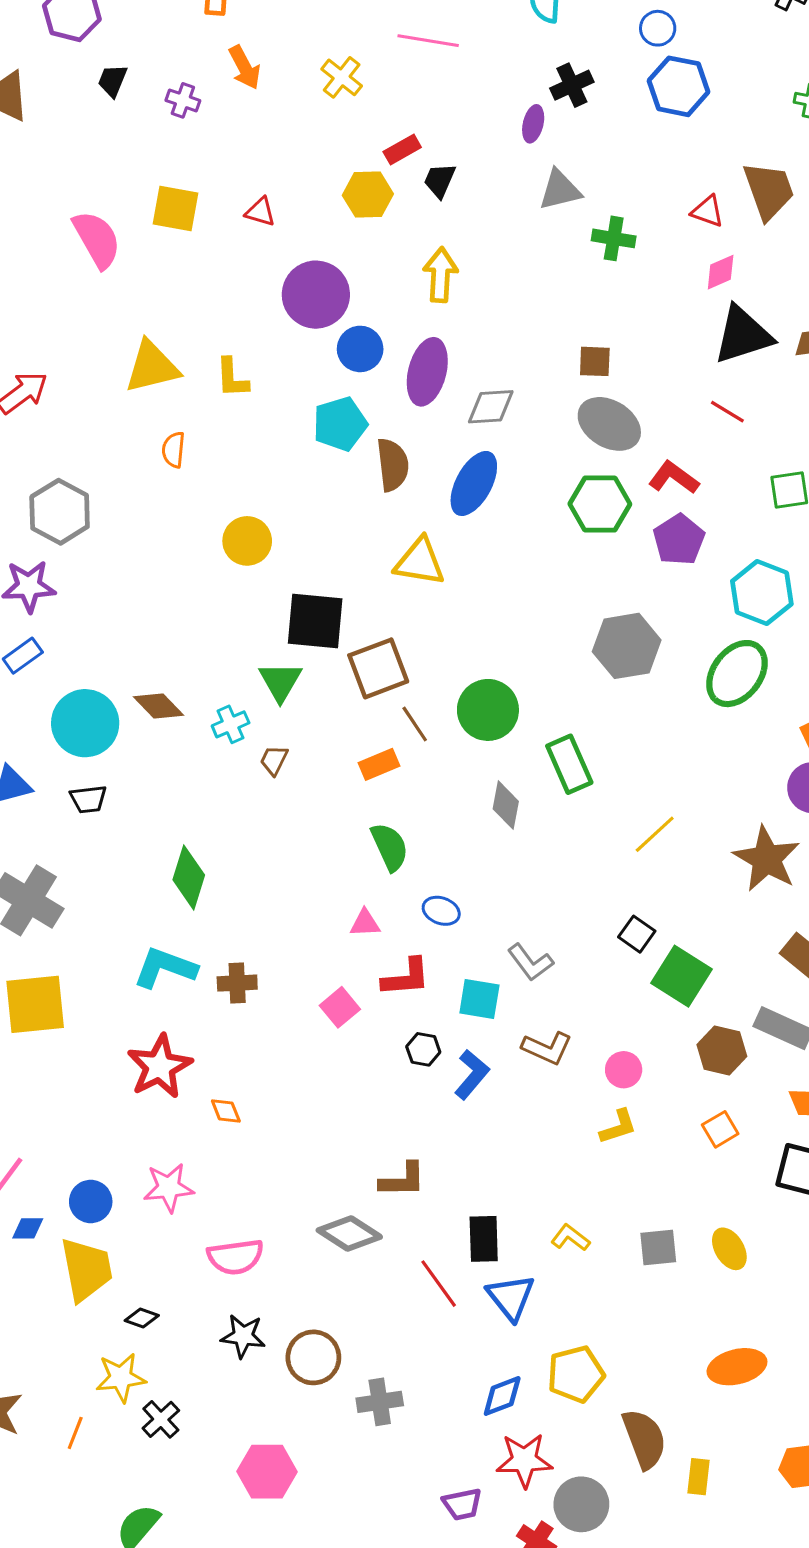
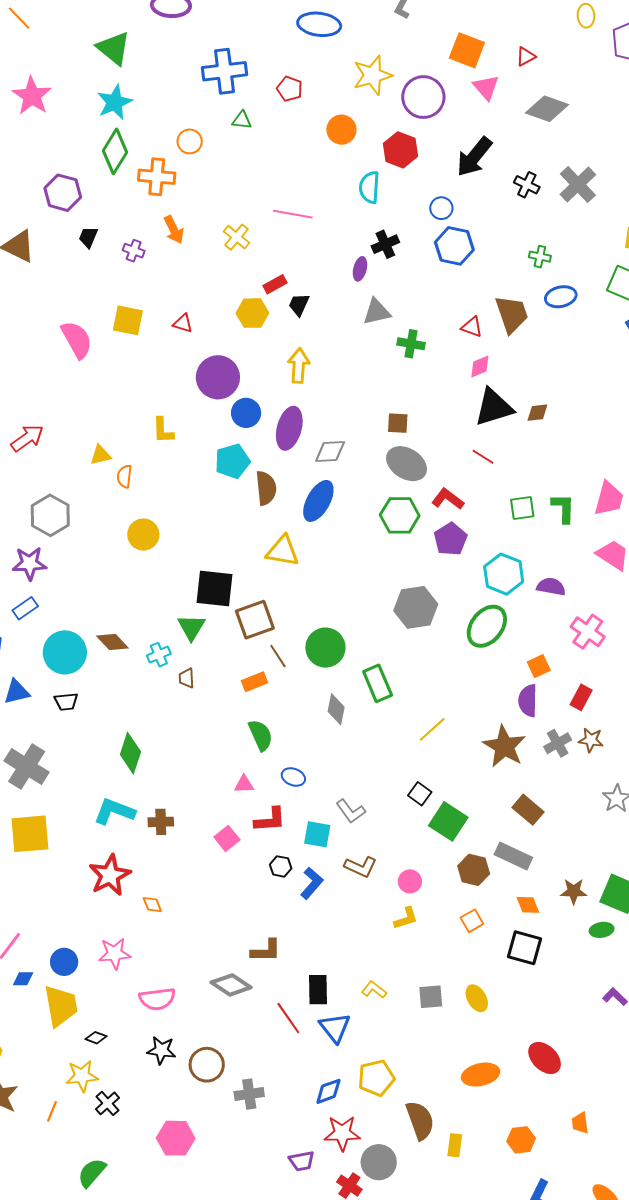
yellow triangle: (152, 367) -> (101, 455), moved, size x0.6
yellow circle: (247, 541) -> (143, 535), moved
brown trapezoid: (274, 760) -> (187, 678), turned -30

